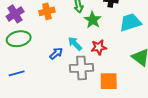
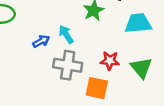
red star: (99, 47) -> (110, 61), moved

